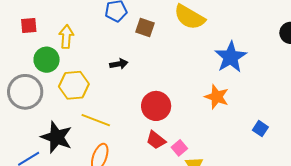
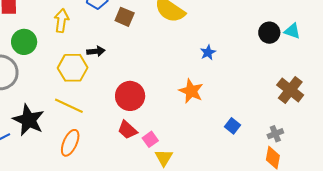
yellow arrow: (66, 37) -> (61, 21), moved
blue star: (231, 57) -> (208, 52), size x0.5
yellow hexagon: (74, 85) -> (73, 68), moved

